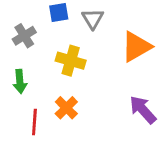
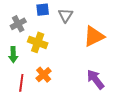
yellow cross: (71, 61) -> (38, 42), moved

